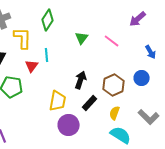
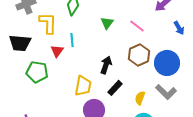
blue arrow: (151, 52) -> (179, 28), moved
blue circle: (142, 78) -> (167, 63), size x1.6
brown hexagon: (114, 85) -> (139, 55), moved
gray L-shape: (149, 117) -> (166, 92), moved

